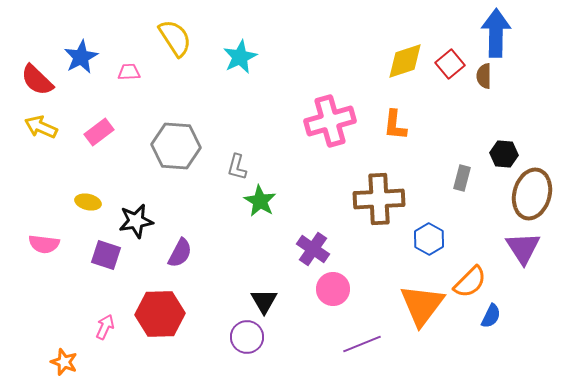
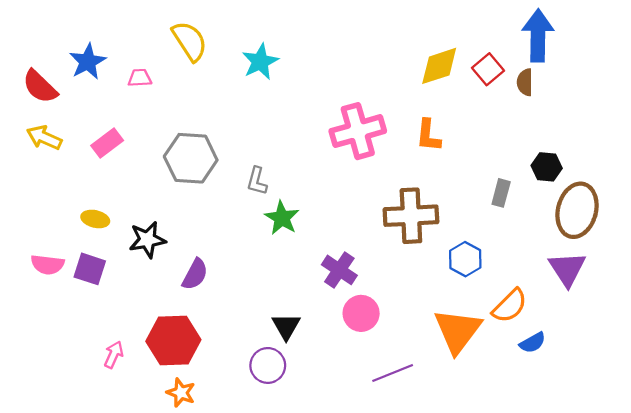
purple square: (106, 255) -> (90, 269), moved
blue semicircle: (491, 316) -> (533, 343), turned 35
orange star: (64, 362) -> (181, 393), moved

